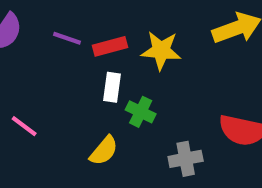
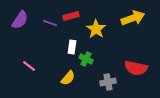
red rectangle: (110, 46) -> (71, 16), moved
yellow star: (161, 50) -> (96, 29), turned 30

